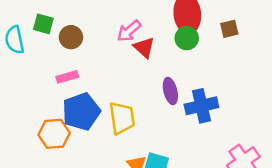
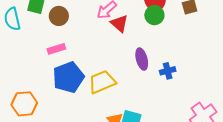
blue cross: (201, 106) -> (168, 71), size x0.6
yellow trapezoid: (122, 118) -> (102, 82), turned -104
orange hexagon: (54, 134) -> (24, 104), moved

